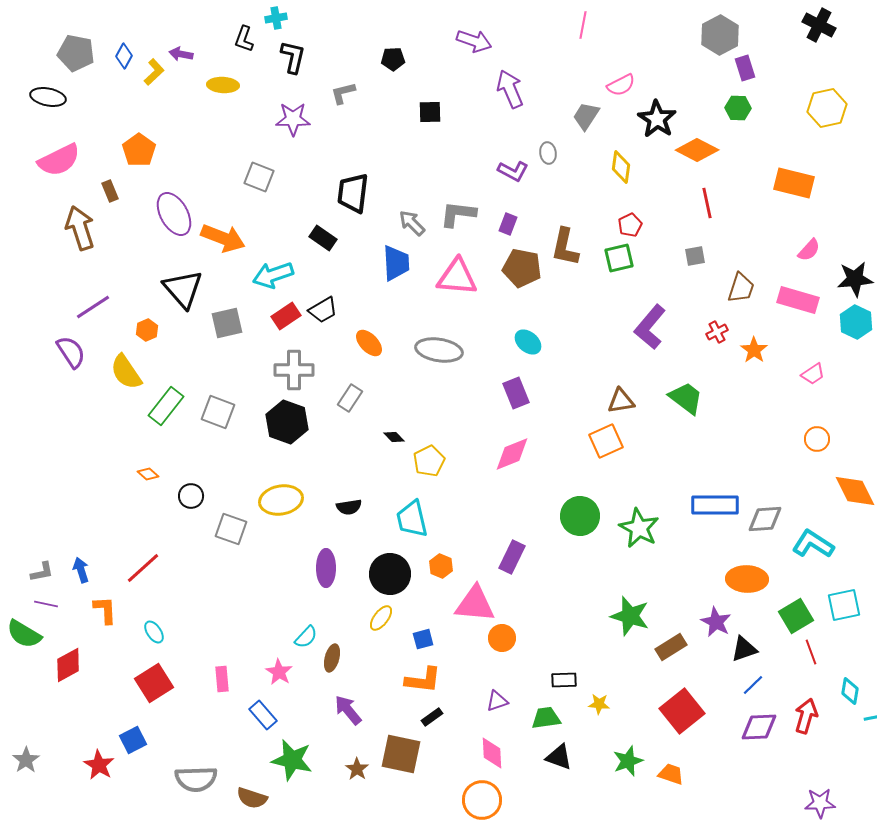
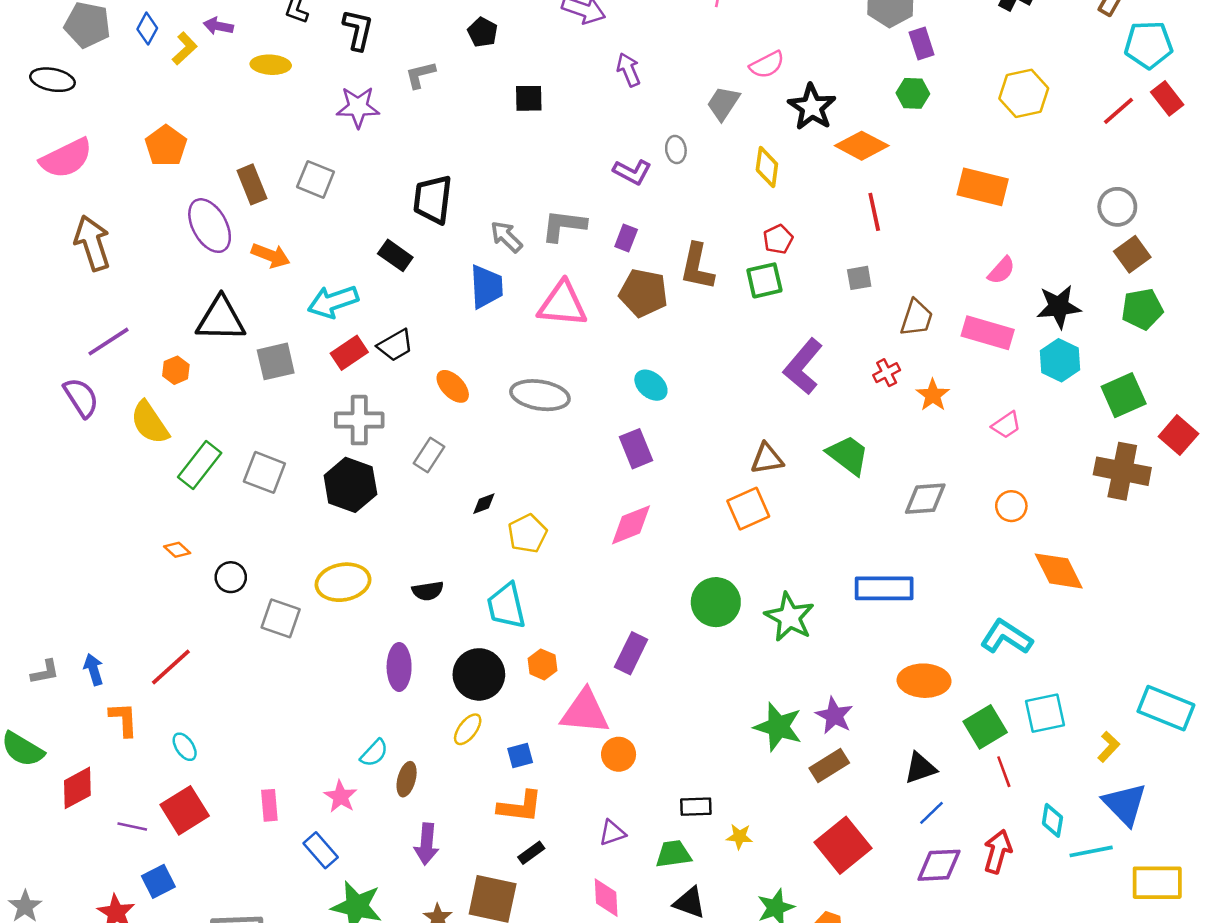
black pentagon: (393, 59) -> (483, 32), turned 30
purple arrow: (510, 89) -> (629, 70), size x0.7
brown rectangle: (110, 191) -> (252, 184), moved, size x1.4
orange arrow: (223, 238) -> (271, 255), size x0.7
black triangle: (183, 289) -> (221, 319), turned -48
black diamond: (394, 437) -> (484, 504), turned -65
gray diamond: (765, 519) -> (925, 499), moved
purple line: (46, 604) -> (132, 827), moved
purple star: (716, 622) -> (834, 716), moved
purple arrow: (348, 710) -> (427, 844), turned -136

